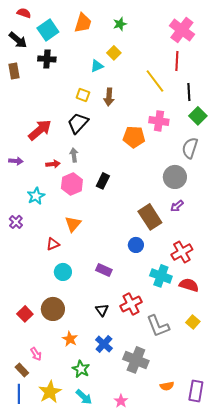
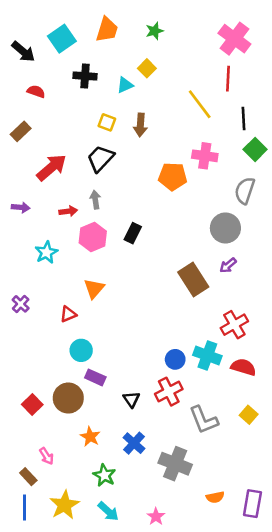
red semicircle: (24, 13) -> (36, 91), moved
black cross: (47, 59) -> (85, 76), moved
brown rectangle: (14, 71) -> (21, 131), moved, turned 56
purple cross: (16, 222) -> (21, 304), moved
blue circle: (136, 245) -> (175, 359), moved
purple rectangle: (104, 270) -> (95, 377), moved

